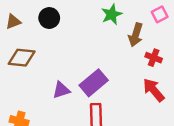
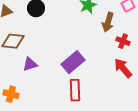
purple triangle: (61, 90) -> (30, 64), moved

